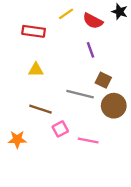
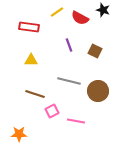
purple line: (90, 50) -> (69, 45), moved
brown square: (103, 80) -> (95, 51), moved
orange star: (17, 139) -> (19, 134), moved

